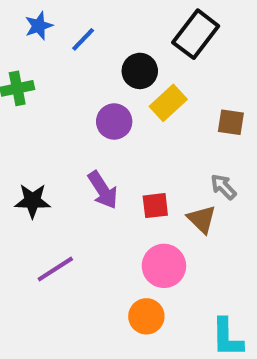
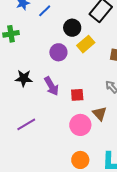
black star: (32, 201) -> (24, 78), moved
brown triangle: (202, 219) -> (100, 114), moved
orange circle: (146, 316) -> (80, 160), moved

